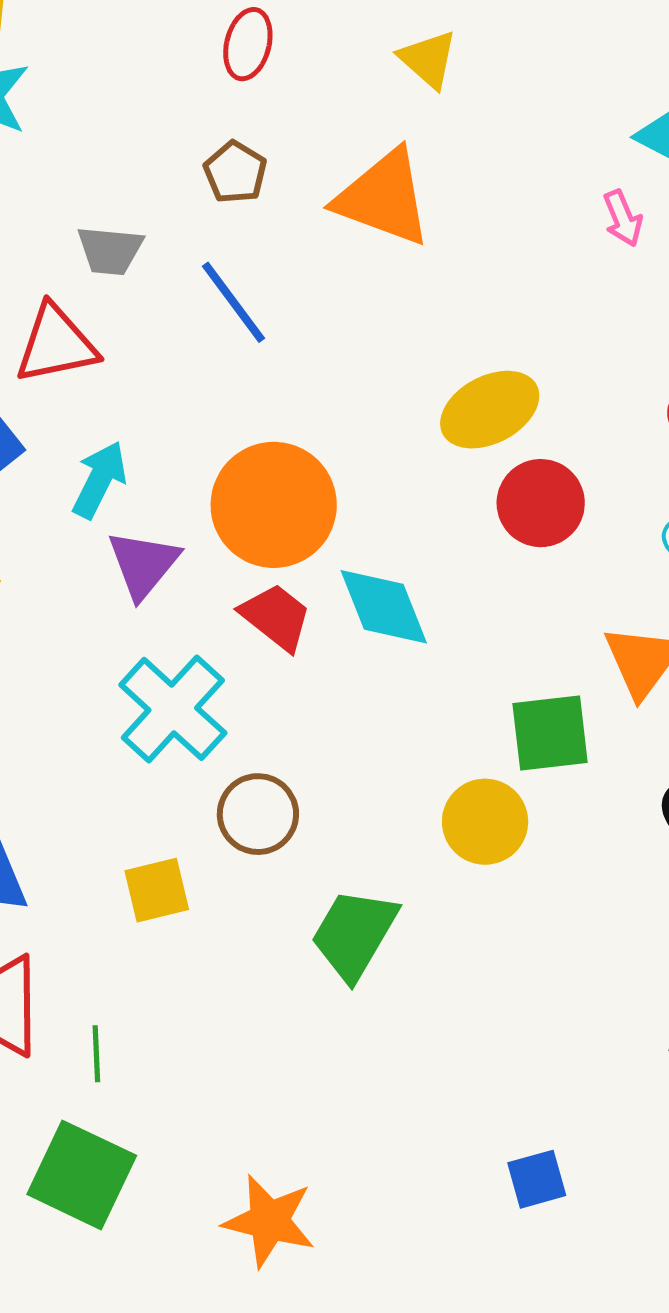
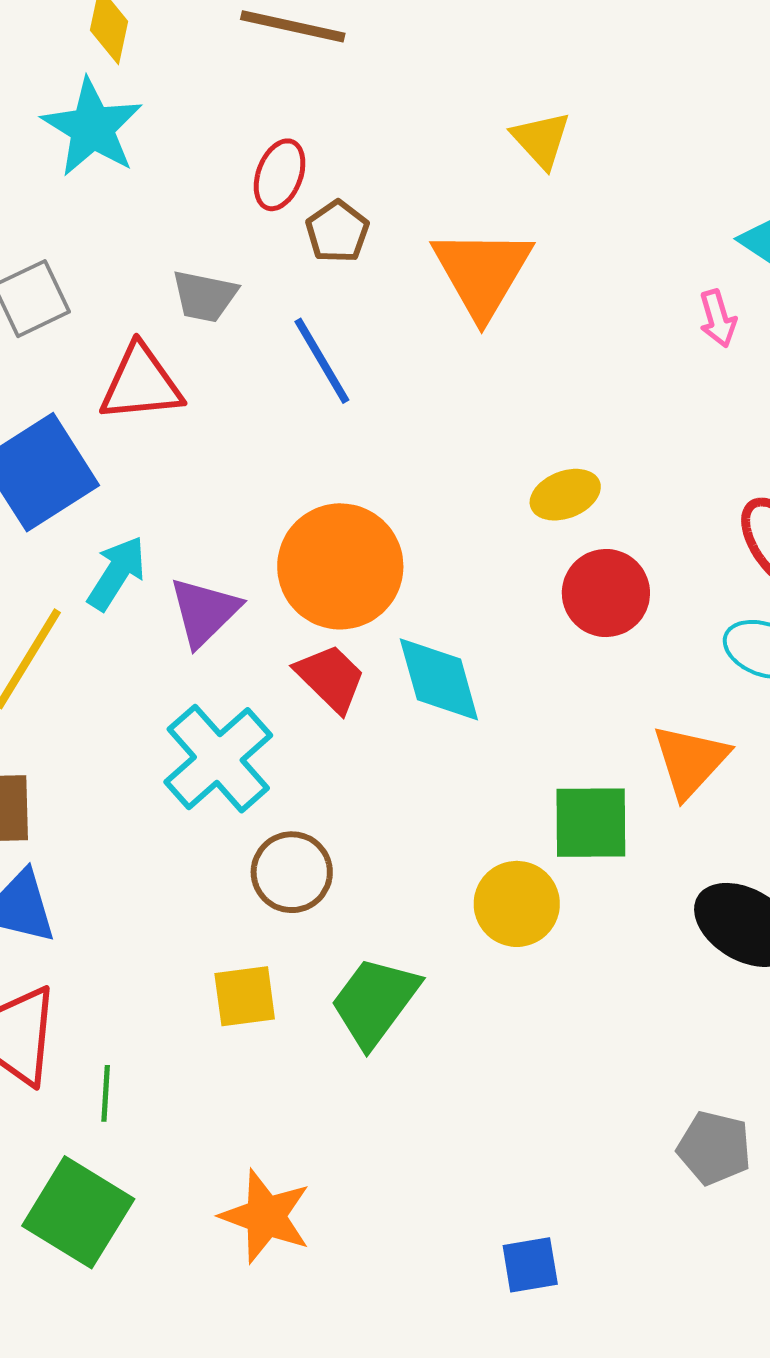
red ellipse: (248, 44) -> (280, 175), moved
orange triangle: (383, 198) -> (482, 273), turned 34
yellow ellipse: (490, 410) -> (565, 495), size x0.7
cyan arrow: (99, 480) -> (117, 573), moved
yellow square: (157, 890) -> (245, 996), moved
orange star: (269, 1221) -> (266, 1216), moved

